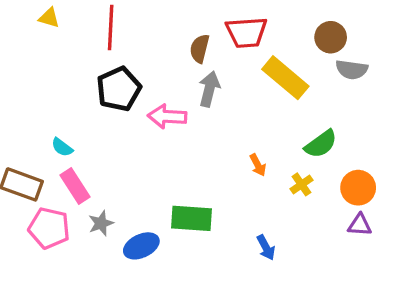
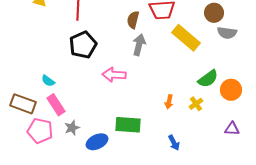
pink arrow: (167, 116) -> (114, 75), moved
orange arrow: (258, 165) -> (169, 102), moved, turned 40
orange circle: (358, 188) -> (231, 90), moved

